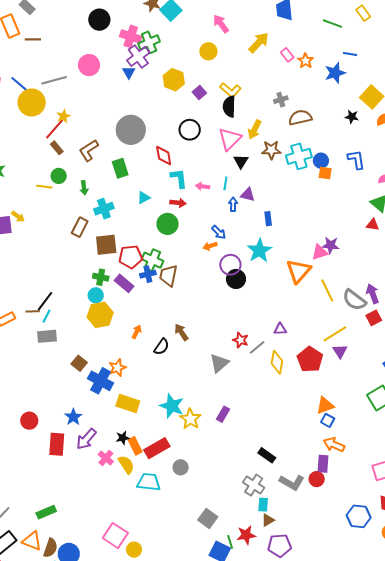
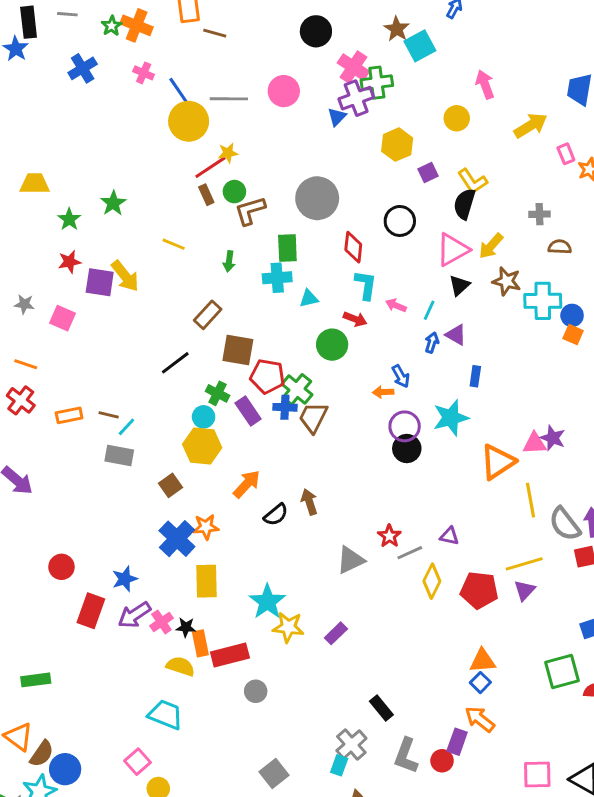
brown semicircle: (300, 118) -> (560, 247), size x0.7
green circle: (59, 176) -> (234, 192), moved
cyan cross: (104, 209) -> (277, 278), moved
yellow arrow: (18, 217) -> (125, 276), size x1.6
black line: (45, 301) -> (175, 363), moved
orange arrow: (137, 332) -> (247, 484), size x1.5
red pentagon: (310, 359) -> (479, 590), turned 30
brown square: (79, 363) -> (170, 485), moved
yellow rectangle: (128, 403) -> (206, 581), turned 55
yellow star: (190, 419) -> (288, 627), turned 30
pink cross: (106, 458) -> (161, 622), moved
yellow semicircle: (126, 465) -> (181, 666), turned -54
cyan trapezoid: (149, 482) -> (166, 715), moved
gray L-shape: (292, 482) -> (406, 756), turned 65
cyan rectangle: (263, 505) -> (339, 765), moved
green rectangle: (46, 512) -> (36, 680), moved
pink square: (115, 536) -> (138, 762), size x0.7

